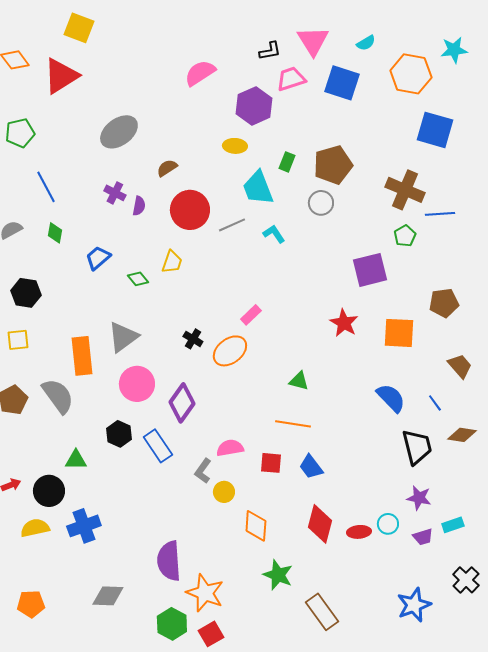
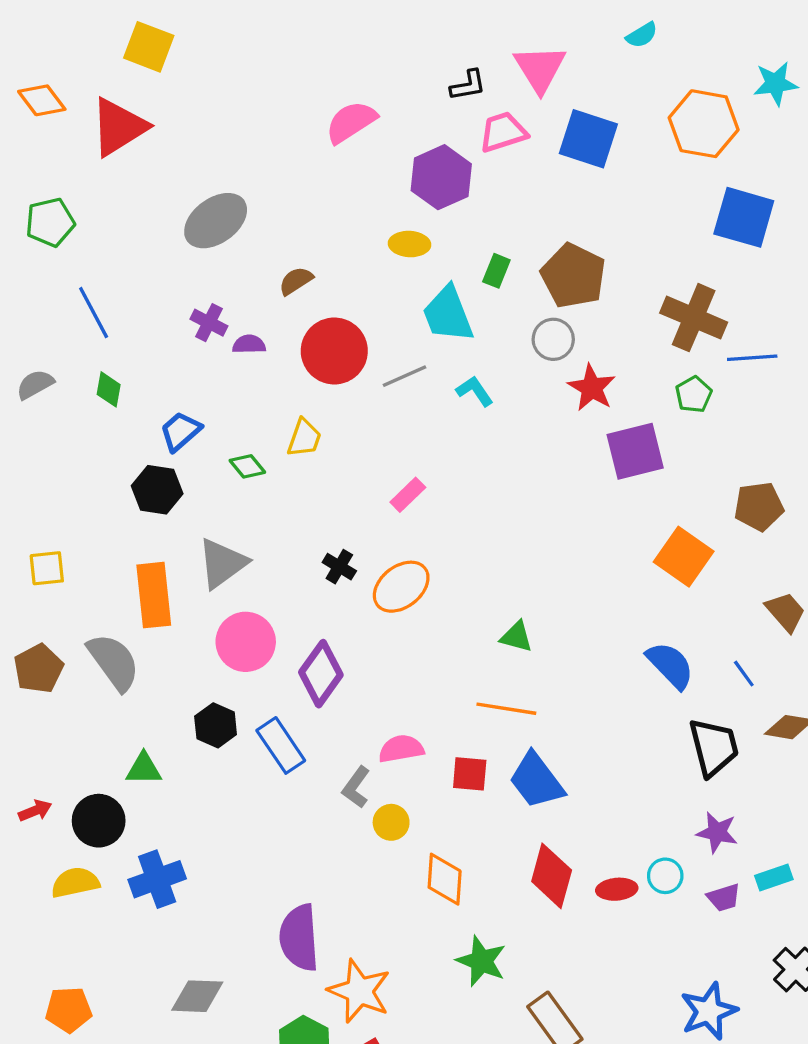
cyan semicircle: (366, 43) -> (642, 35), moved
brown pentagon: (333, 165) -> (573, 276), turned -30
purple semicircle: (139, 206) -> (249, 344), turned -102
black hexagon: (26, 293) -> (157, 490), moved
pink rectangle: (251, 315) -> (408, 495), moved
red star: (344, 323) -> (592, 388), moved
orange square: (399, 333) -> (684, 557), turned 32
blue trapezoid: (311, 467) -> (537, 781), size x1.4

